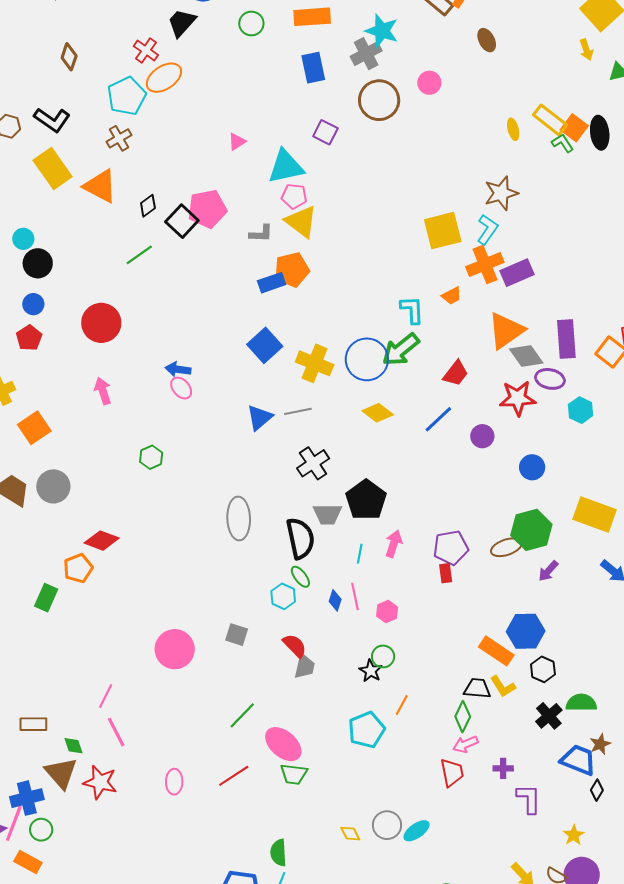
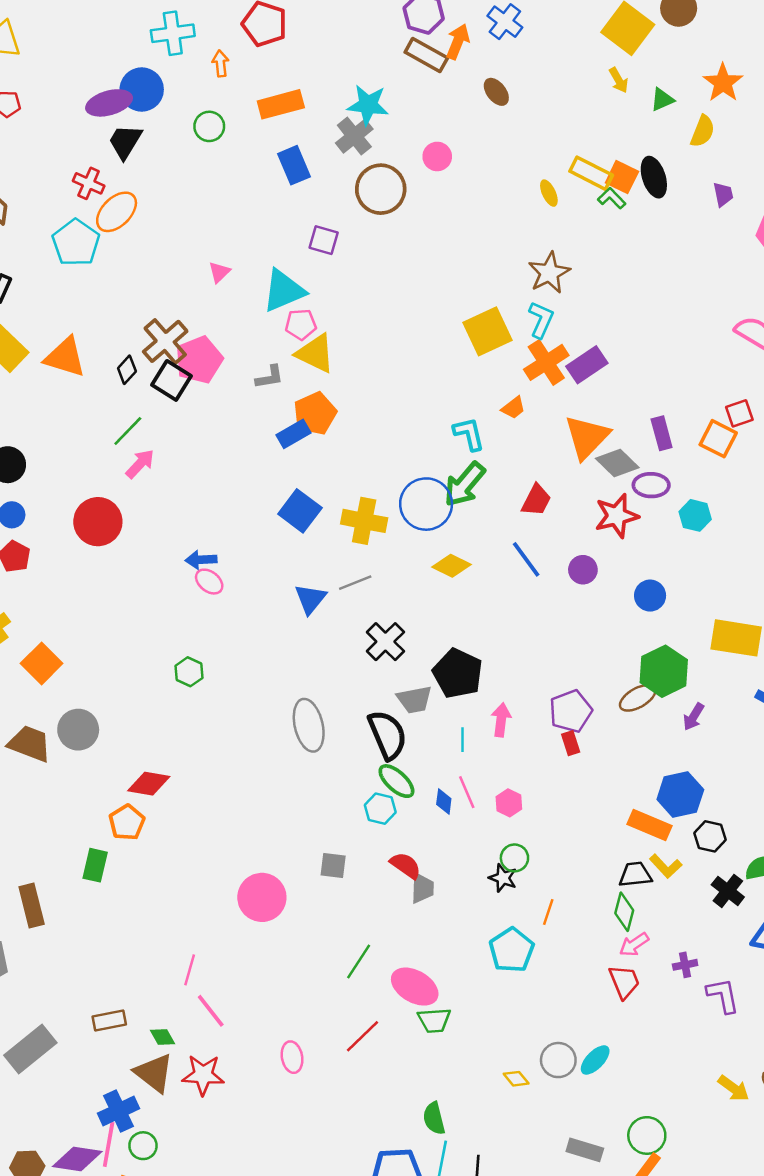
brown cross: (119, 138) -> (165, 341), moved, size x1.5
purple rectangle: (566, 339) -> (662, 433), size x0.7
pink arrow: (103, 391) -> (140, 464), moved, turned 72
blue line: (438, 419) -> (526, 559), turned -72
green ellipse: (300, 577) -> (396, 781), size x1.4

